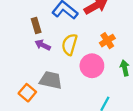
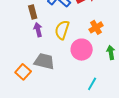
purple arrow: (43, 45) -> (38, 30), turned 48

